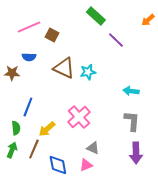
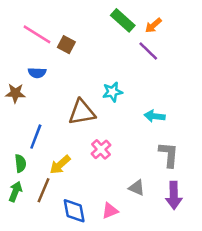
orange arrow: (148, 20) -> (153, 25), moved
pink line: (29, 27) -> (37, 34), turned 55
brown triangle: (64, 68) -> (82, 112), moved, turned -35
cyan arrow: (131, 91) -> (155, 116), moved
pink cross: (79, 117) -> (101, 149), size x0.7
gray triangle: (93, 148) -> (137, 188), moved

